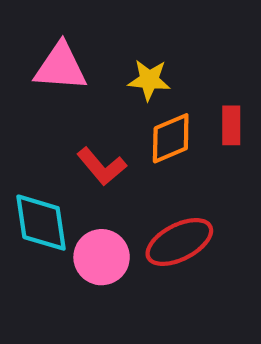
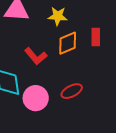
red ellipse: (179, 242) -> (72, 91), size x0.7

